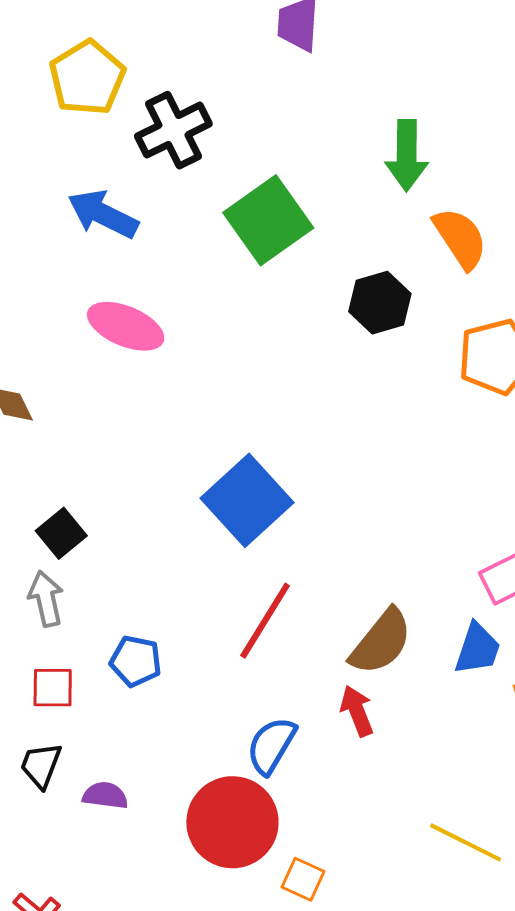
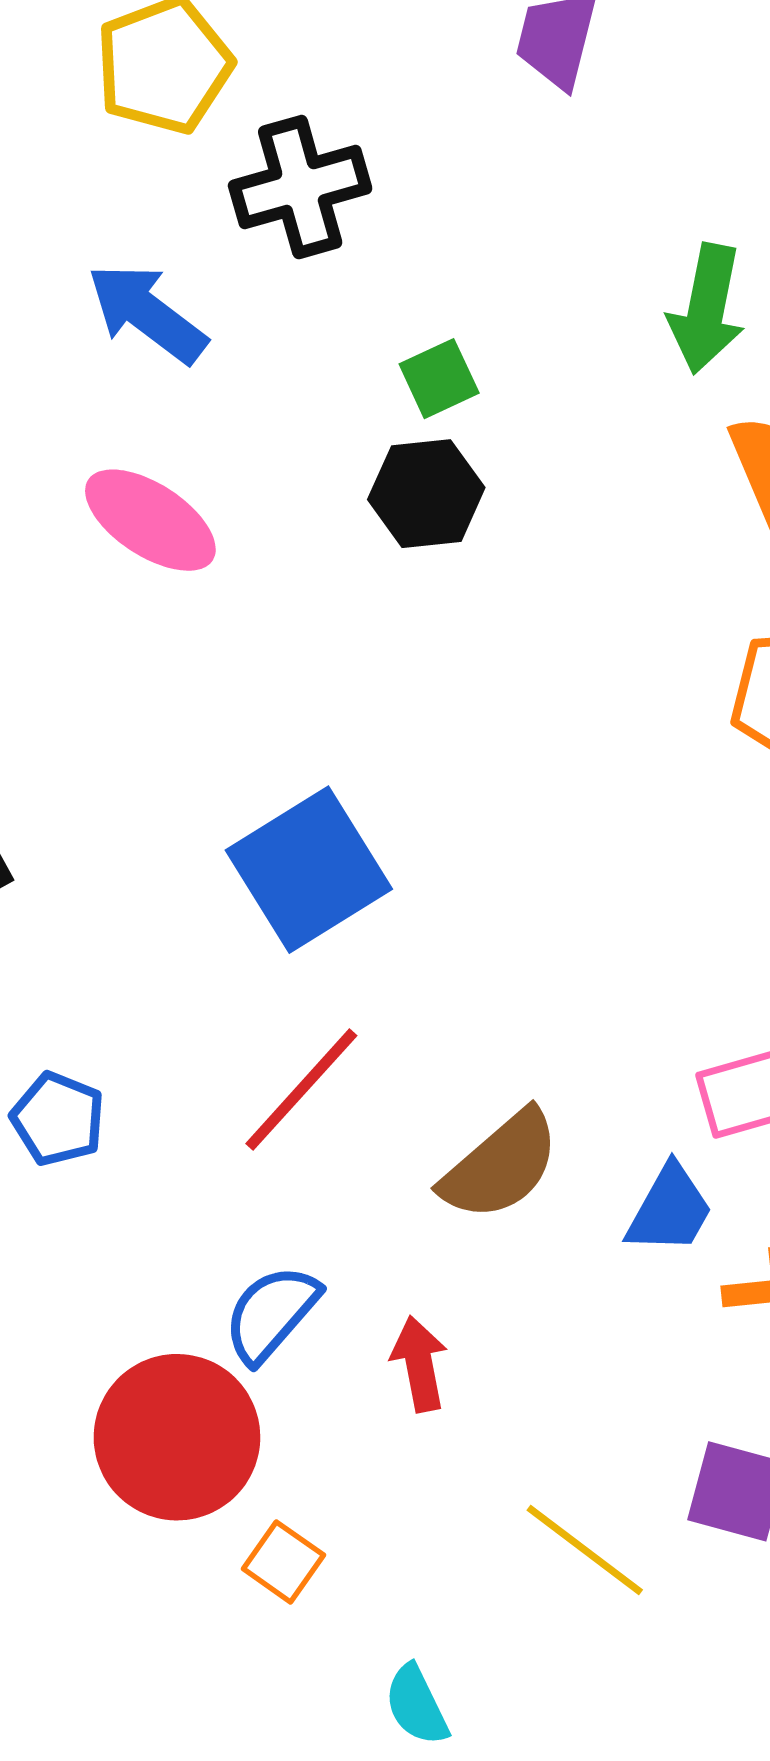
green square: (268, 220) -> (439, 379), size x0.5
black hexagon: (380, 303) -> (426, 494), moved
red arrow: (357, 711) -> (419, 1364), moved

